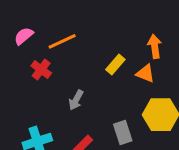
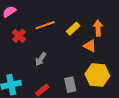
orange line: (62, 41) -> (45, 25), moved
yellow rectangle: (115, 64) -> (73, 29), moved

